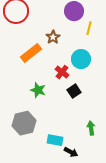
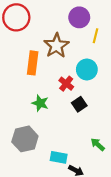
brown star: (53, 37) -> (56, 46), size x1.6
orange rectangle: (31, 53) -> (33, 63), turned -45
green arrow: (91, 128) -> (98, 144), turned -40

